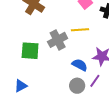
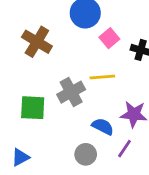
gray circle: (77, 86) -> (86, 154), moved

